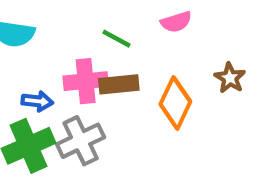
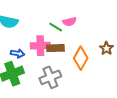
pink semicircle: (176, 22) -> (69, 22), moved
gray cross: (81, 141) -> (50, 77), moved

